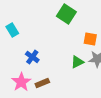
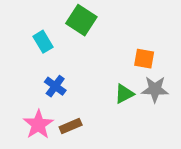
green square: (66, 14) -> (81, 20), moved
cyan rectangle: (12, 30) -> (43, 42), moved

